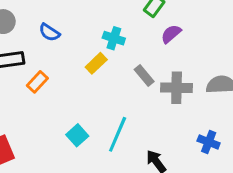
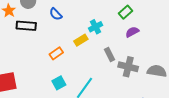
cyan cross: (114, 38) -> (96, 27), turned 32
orange rectangle: (37, 82) -> (56, 53), moved

